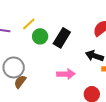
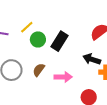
brown semicircle: (20, 82) -> (39, 70), moved

